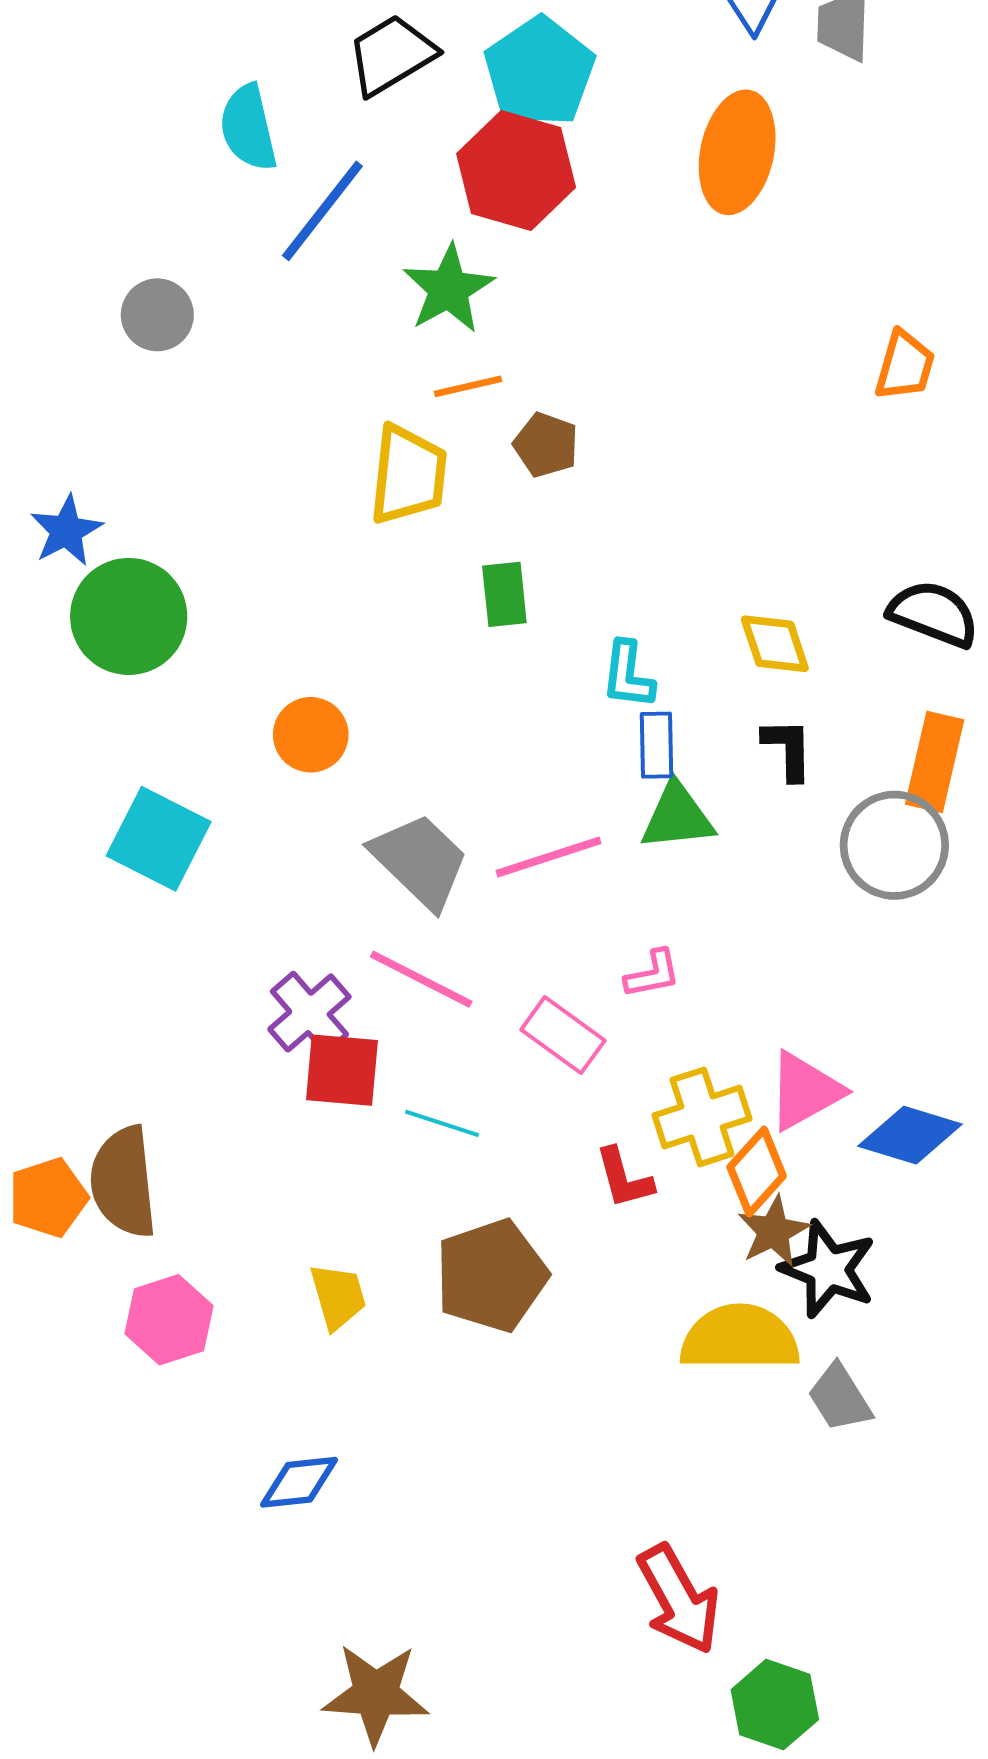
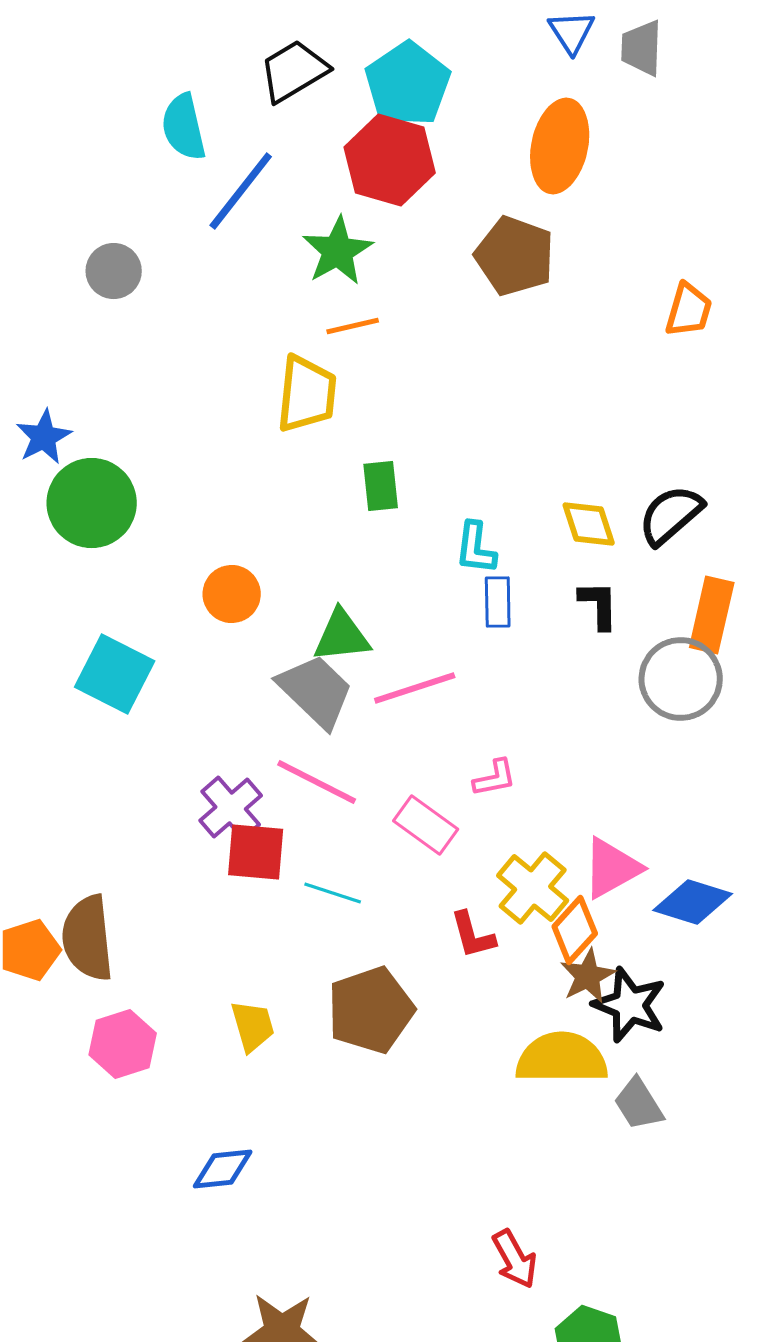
brown pentagon: (546, 445) -> (515, 256), moved, size x1.6
black semicircle: (933, 614) -> (671, 515), moved, turned -62
green triangle: (677, 817) -> (342, 636), moved
yellow cross: (702, 1117) -> (533, 888), turned -32
red arrow: (679, 1599) -> (515, 1259), size x0.7

